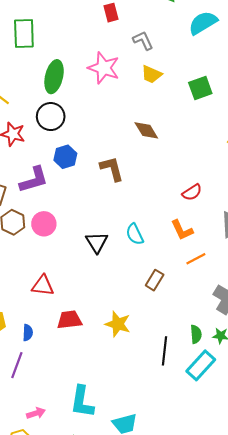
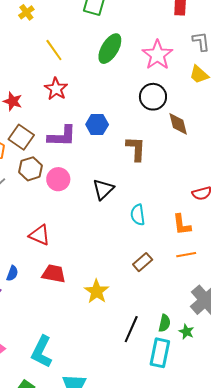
black circle: (51, 117) -> (153, 97), moved
black triangle: (97, 242) -> (103, 189), moved
cyan rectangle: (201, 365) -> (160, 353), turned -48

